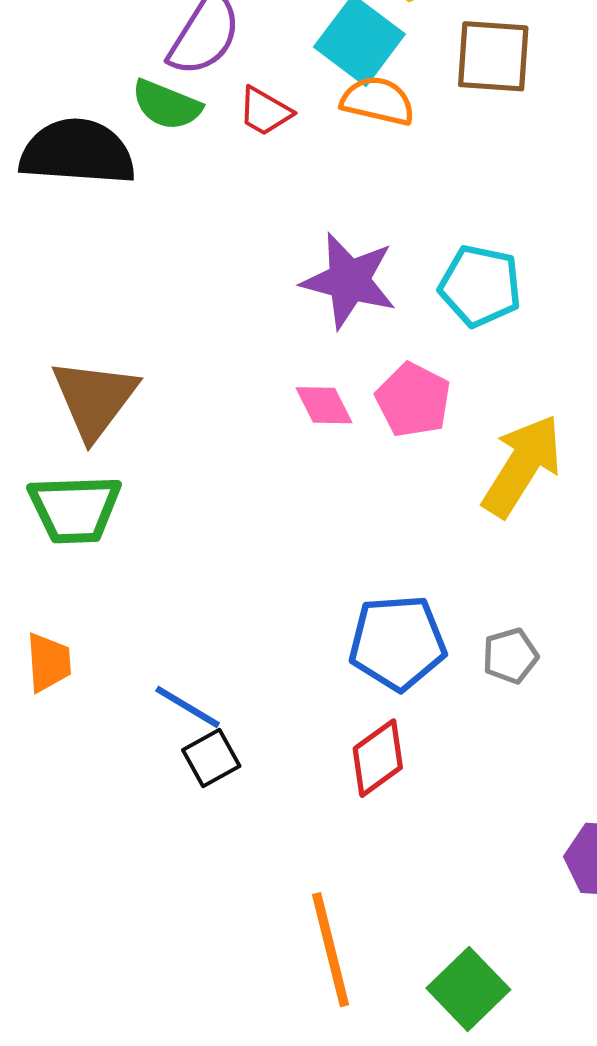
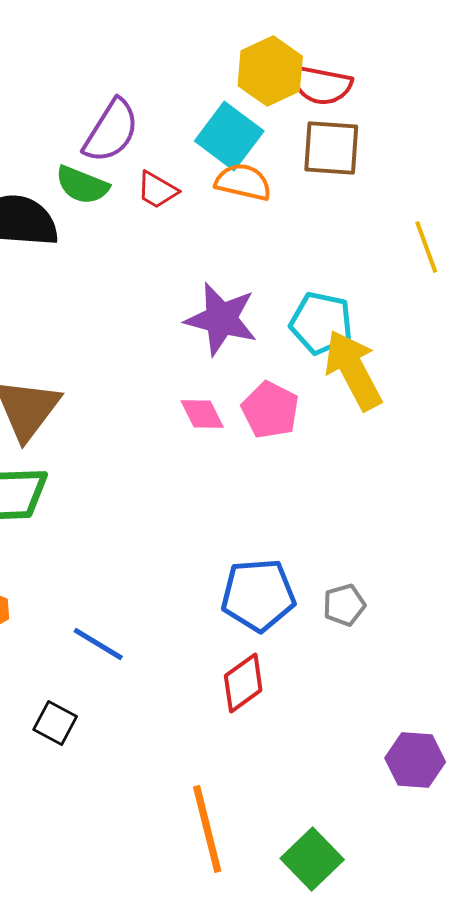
yellow arrow: (522, 466) -> (353, 370), moved, turned -60
black square: (211, 758) -> (55, 723), moved, turned -33

